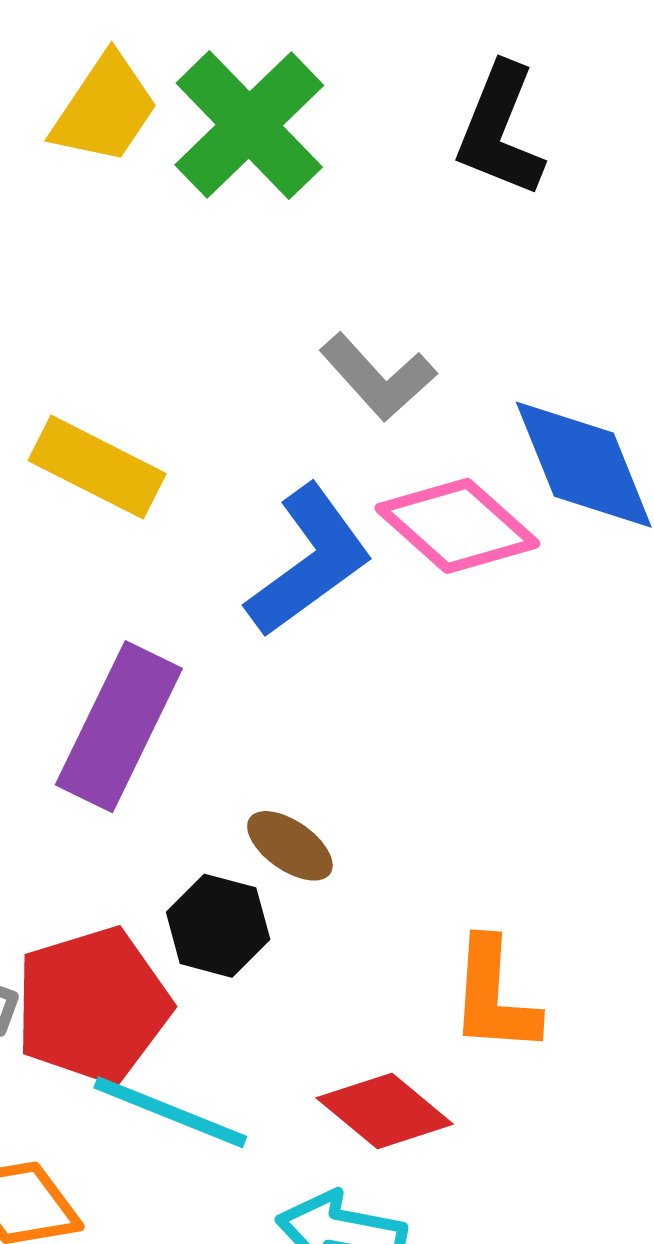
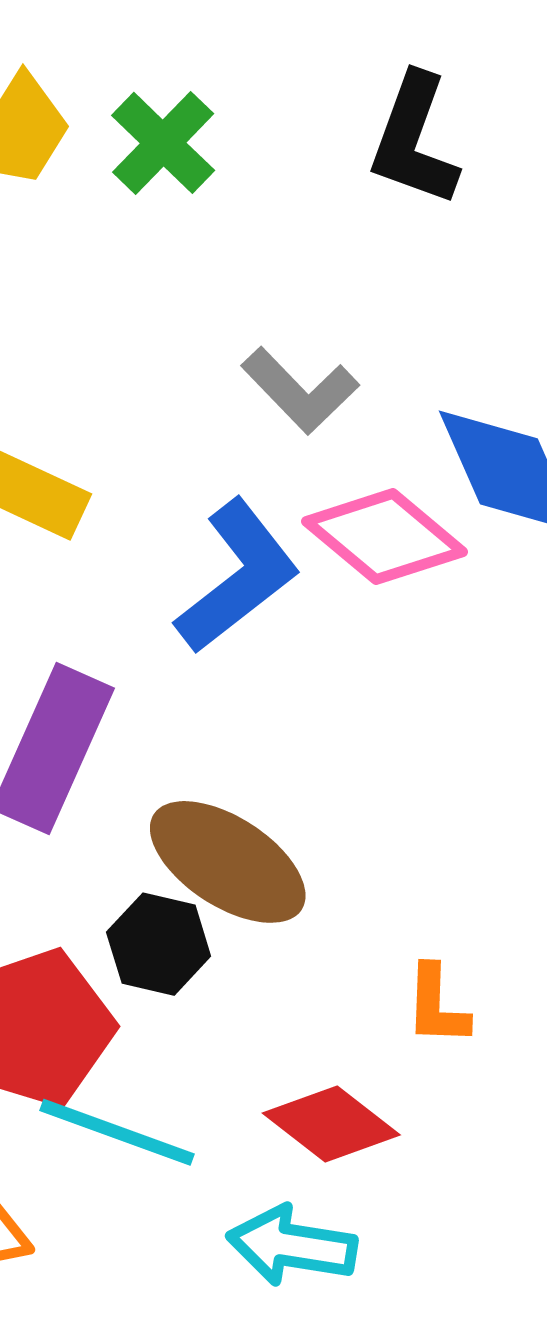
green cross: (249, 125) -> (163, 143), size x0.7
brown ellipse: (290, 846) -> (228, 862), size x1.8
orange L-shape: (494, 996) -> (437, 1005), size x0.7

